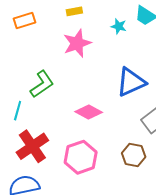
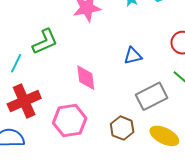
blue triangle: (131, 82) -> (133, 56), size x0.6
pink diamond: (89, 112) -> (86, 78), turned 44

